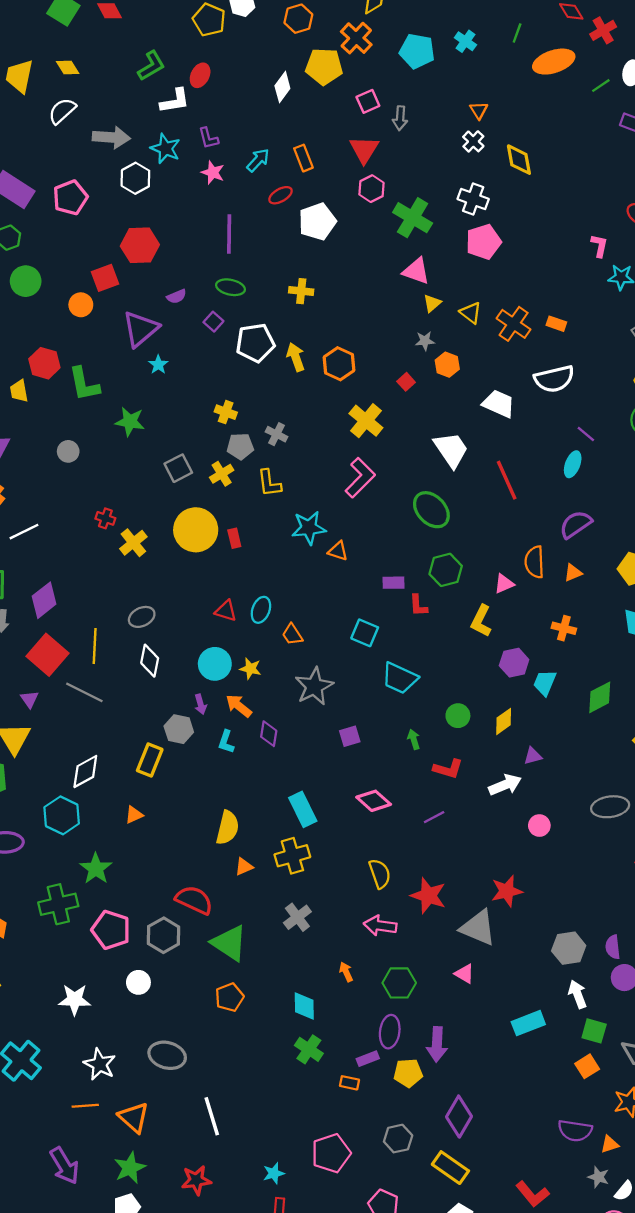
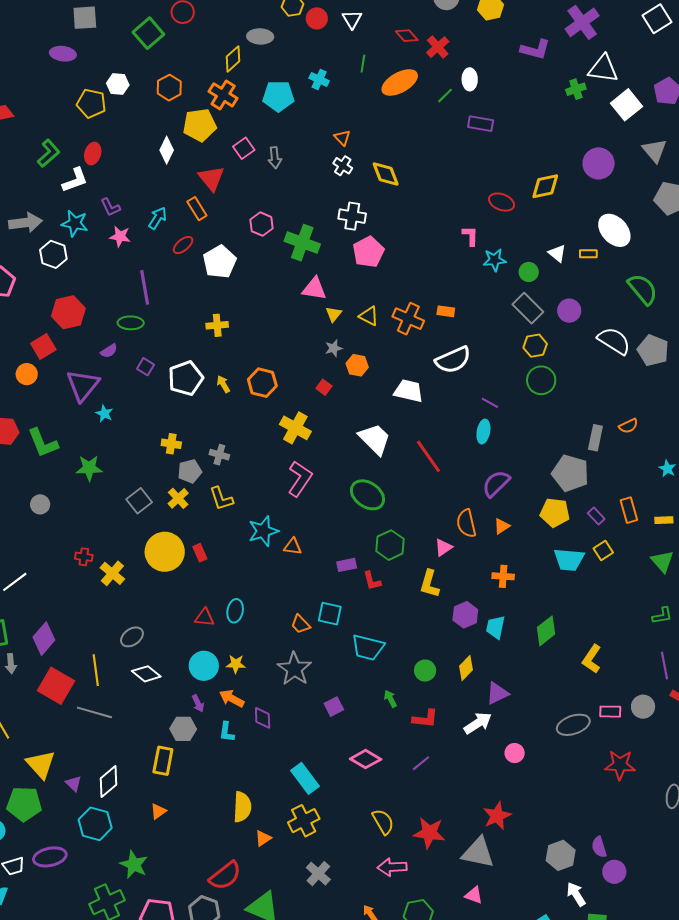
red triangle: (364, 150) -> (211, 178), moved
green ellipse: (230, 287) -> (131, 323), moved
yellow arrow: (296, 357) -> (223, 384), size x0.7
orange trapezoid: (292, 634) -> (301, 624), moved
white diamond: (150, 661) -> (146, 674), turned -52
purple triangle: (29, 699) -> (74, 784), moved
purple triangle: (533, 756) -> (497, 693), size x1.4
red semicircle: (194, 900) -> (225, 876), turned 128

